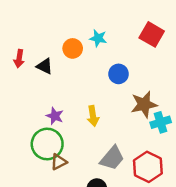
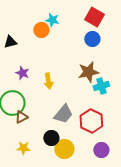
orange circle: (73, 48) -> (41, 30), moved
black triangle: (45, 66) -> (10, 42), turned -40
blue circle: (119, 74) -> (92, 39), moved
purple star: (55, 116) -> (22, 73), moved

